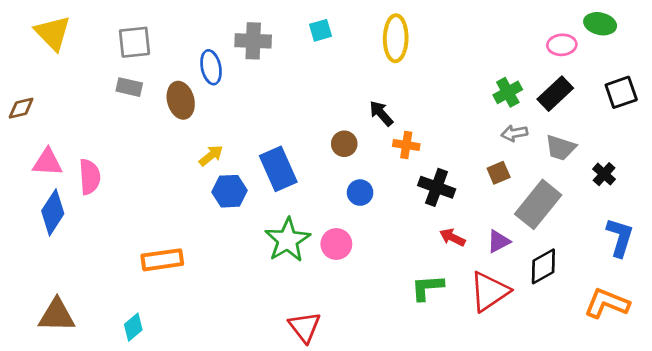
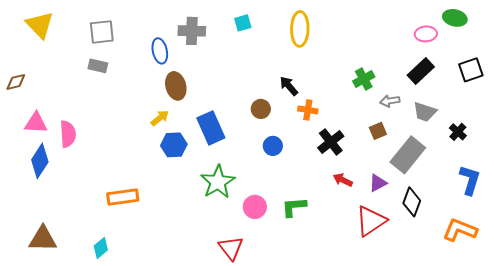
green cross: (508, 92) -> (364, 79), moved
brown ellipse: (181, 100) -> (176, 86), moved
black cross: (437, 187) -> (331, 142), turned 32
pink circle: (336, 244) -> (255, 207), moved
black diamond: (543, 266) -> (412, 202), turned -40
green L-shape: (427, 288) -> (294, 207), moved

